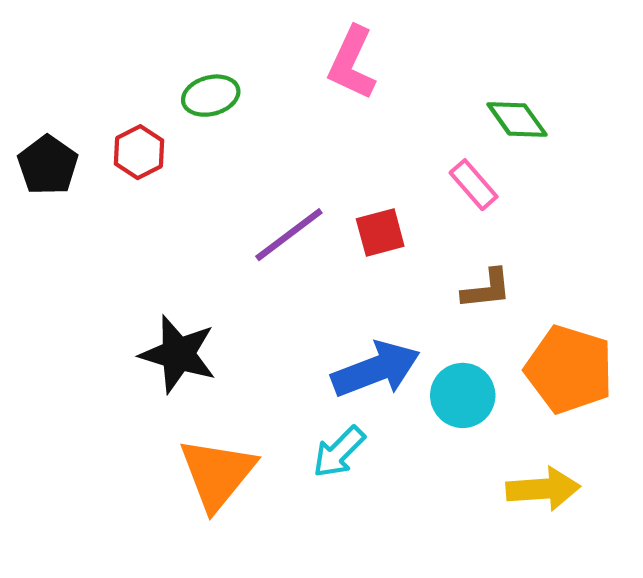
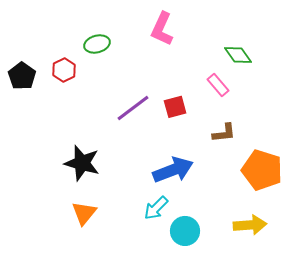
cyan circle: (463, 395) -> (185, 231), moved
orange triangle: (217, 474) -> (84, 213), moved, size x0.7

